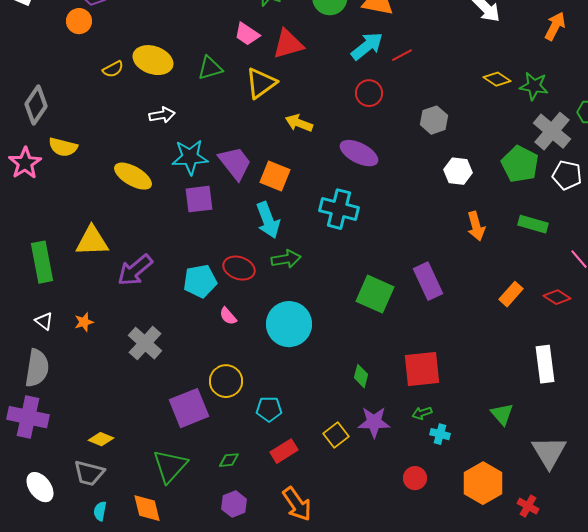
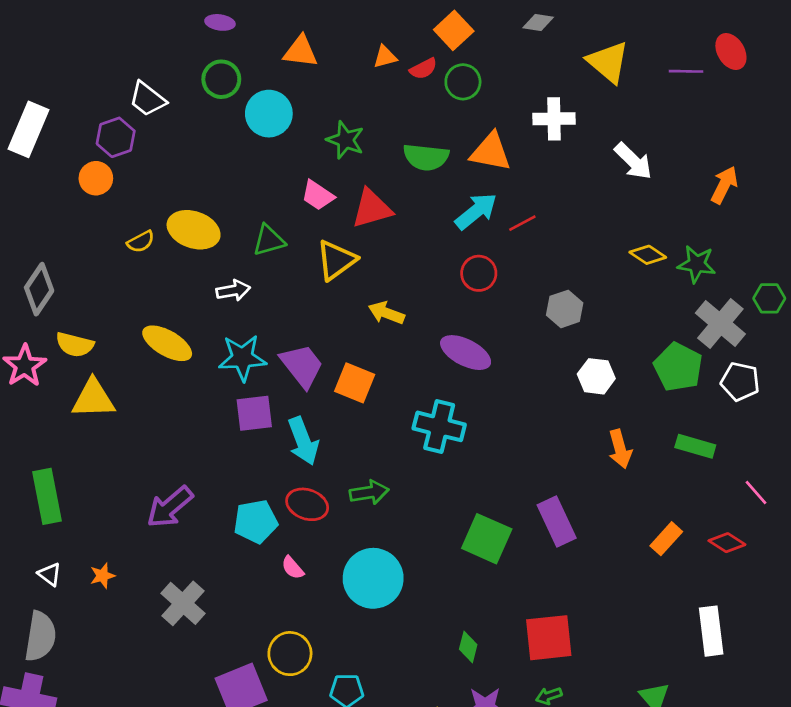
white arrow: (162, 115) -> (233, 290), moved
yellow ellipse: (133, 176) -> (167, 343), moved
cyan arrow: (268, 220) -> (303, 441), moved
yellow triangle: (92, 241) -> (93, 399), moved

